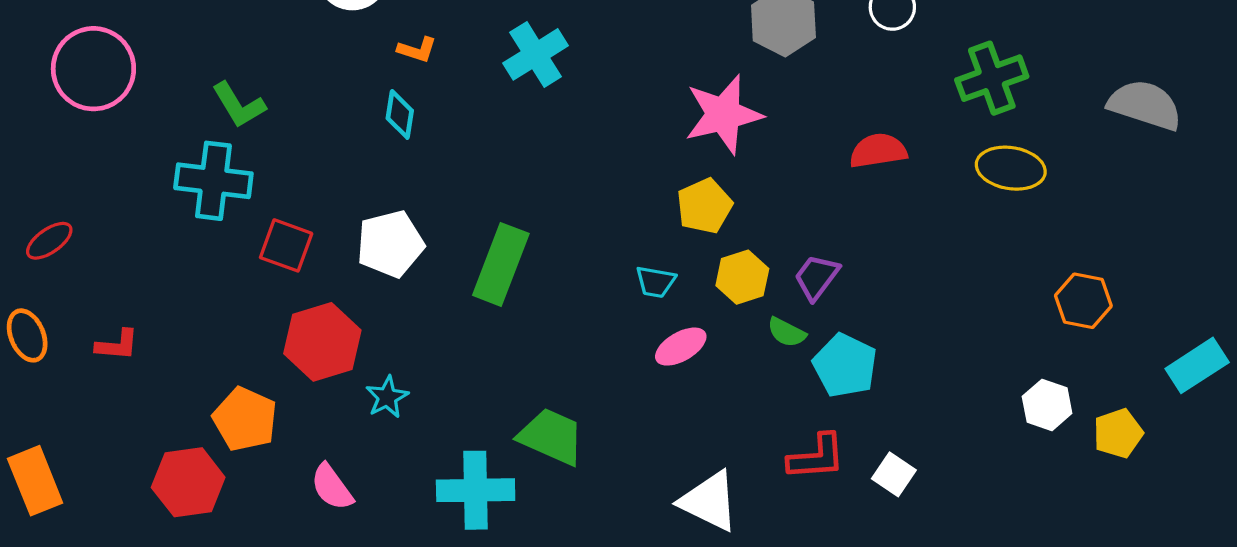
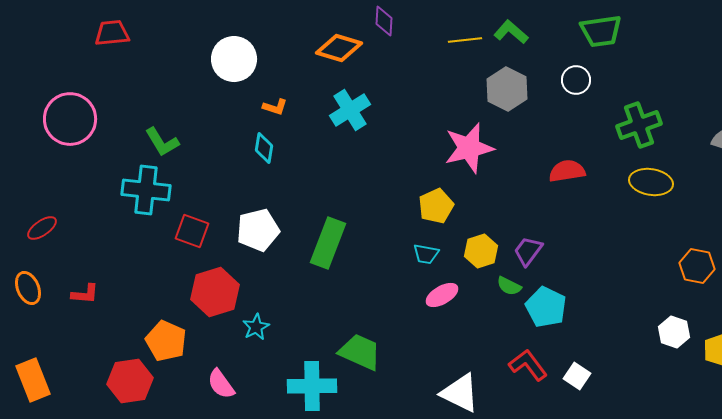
yellow pentagon: (704, 206) -> (436, 206), moved
red L-shape: (817, 457) -> (528, 365), turned -123

